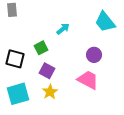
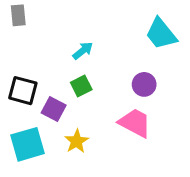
cyan arrow: (63, 29) -> (83, 51), moved
green square: (41, 48) -> (81, 86), moved
purple square: (47, 71) -> (54, 109), moved

